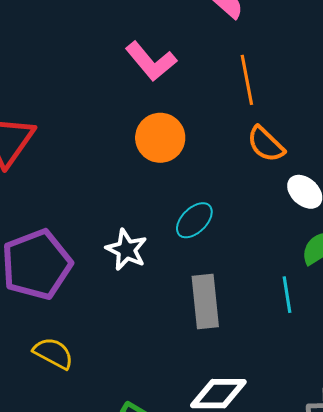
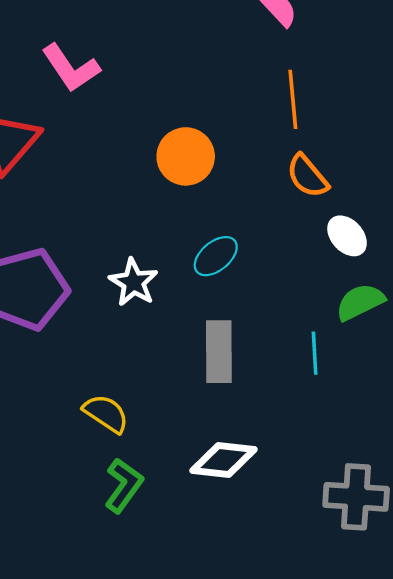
pink L-shape: (151, 61) -> (71, 68), moved
yellow semicircle: (53, 353) -> (106, 413), moved

